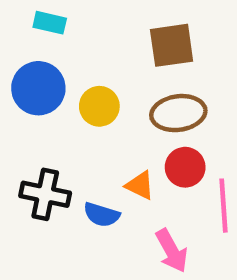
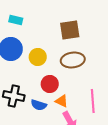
red circle: (185, 167) -> (50, 84), moved
orange triangle: (140, 185) -> (62, 101), moved

